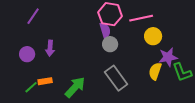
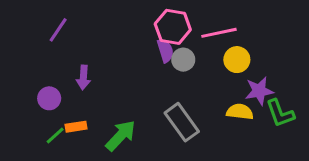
gray circle: (110, 44) -> (183, 60), moved
purple circle: (27, 54) -> (49, 98), moved
yellow semicircle: (155, 71) -> (240, 112), turned 78

